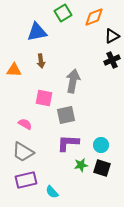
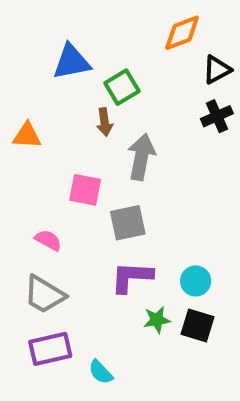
green square: (63, 13) -> (122, 87), moved
brown arrow: (41, 61) -> (104, 122), moved

